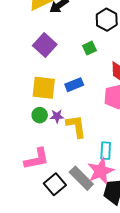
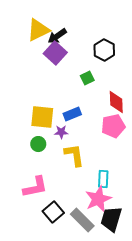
purple square: (45, 45) -> (55, 53), moved
purple star: (57, 116) -> (61, 132), moved
gray rectangle: (81, 178) -> (82, 220), moved

